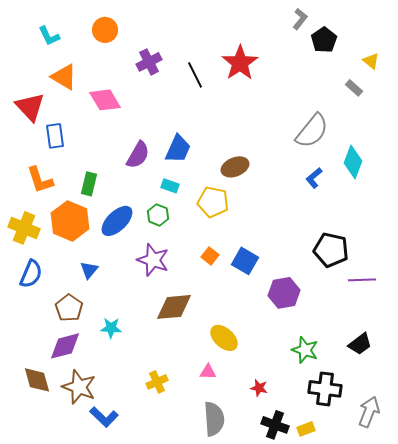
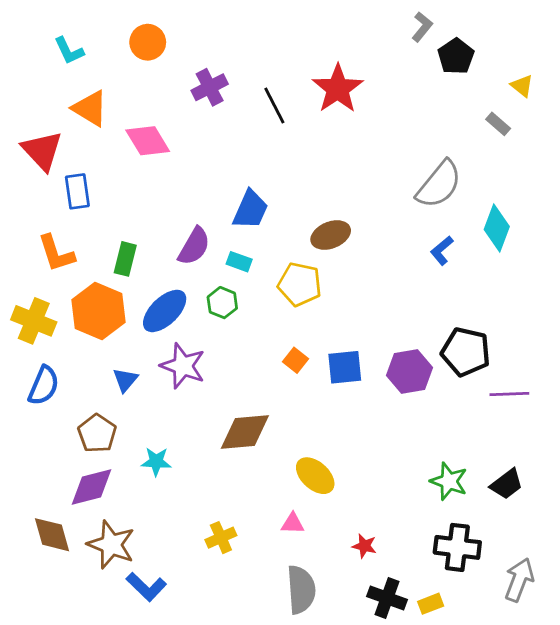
purple semicircle: (138, 155) -> (194, 246), moved
purple star: (153, 260) -> (183, 366), moved
blue square: (245, 261) -> (345, 367), turned -36
purple hexagon: (284, 293) -> (409, 372), moved
green star: (305, 350) -> (449, 481), moved

